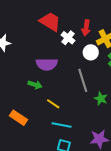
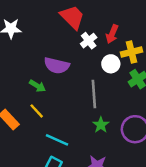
green star: (101, 99) -> (101, 125), moved
yellow line: (53, 104) -> (37, 111), moved

